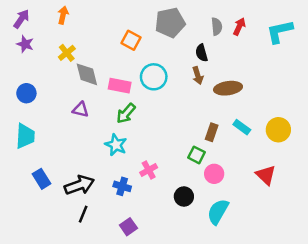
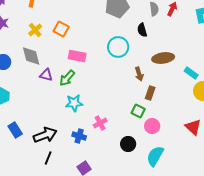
orange square: (131, 40) -> (61, 29), moved
gray diamond: (87, 74) -> (31, 56), moved
brown arrow: (198, 76) -> (139, 74), moved
cyan circle: (154, 77) -> (118, 47), moved
green arrow: (126, 113) -> (67, 78), moved
cyan rectangle: (242, 127) -> (191, 73), moved
cyan star: (116, 145) -> (74, 103), turned -30

